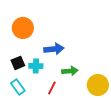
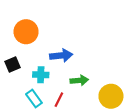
black square: (18, 63) -> (12, 65), moved
cyan rectangle: (18, 87) -> (34, 99), moved

